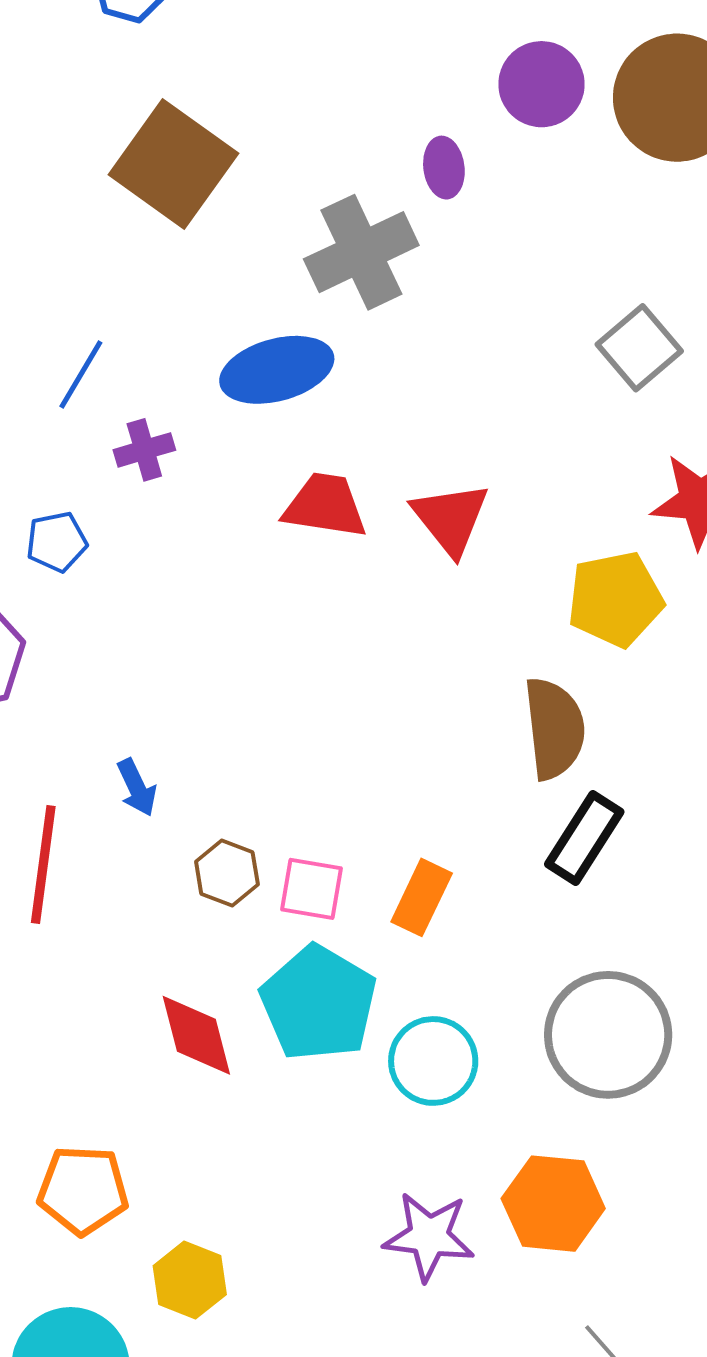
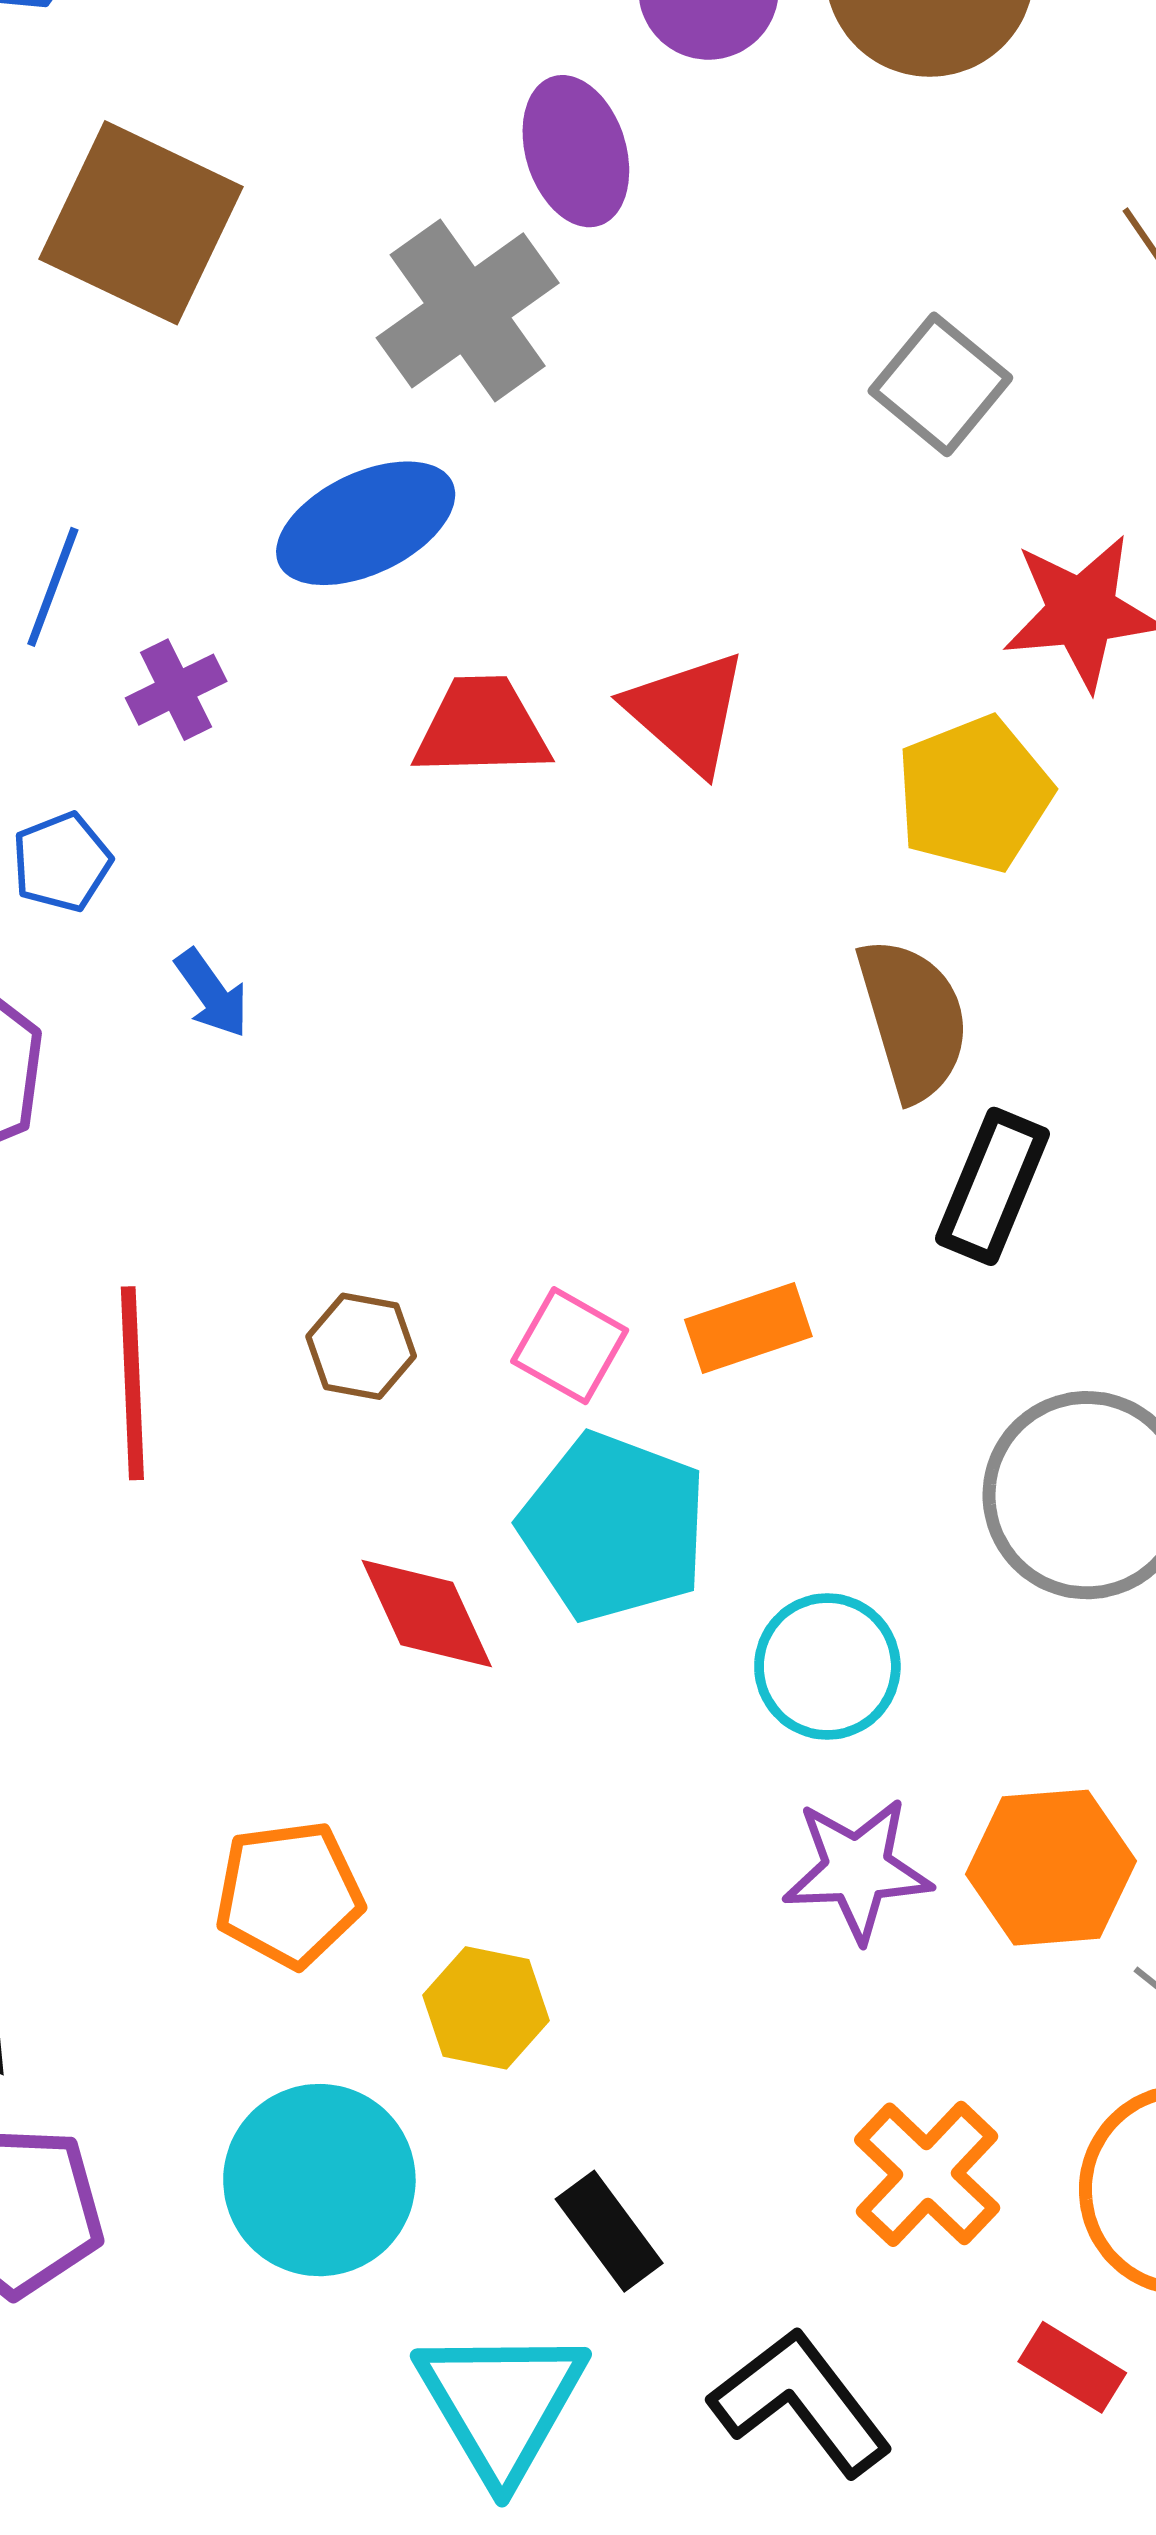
purple ellipse: (444, 168) -> (576, 151), size x1.5
blue arrow: (137, 788) -> (212, 993), moved
brown hexagon: (227, 873) -> (361, 1346), moved
pink square: (312, 889) -> (570, 1346), turned 30
orange rectangle: (422, 897) -> (748, 1328), turned 56
cyan circle: (433, 1061) -> (827, 1666), moved
orange hexagon: (553, 1204) -> (1051, 1868), moved

